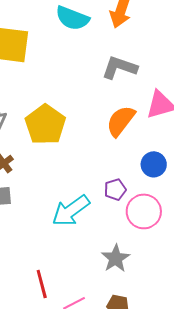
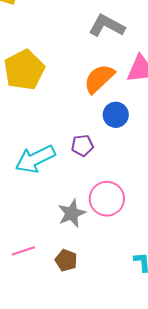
blue circle: (154, 164) -> (116, 115), moved
pink circle: (144, 211) -> (107, 199), moved

